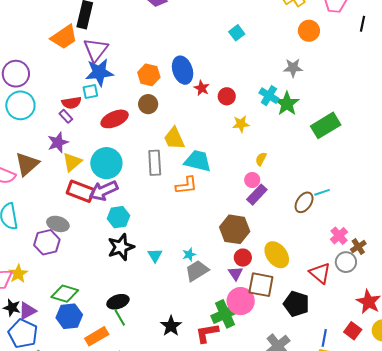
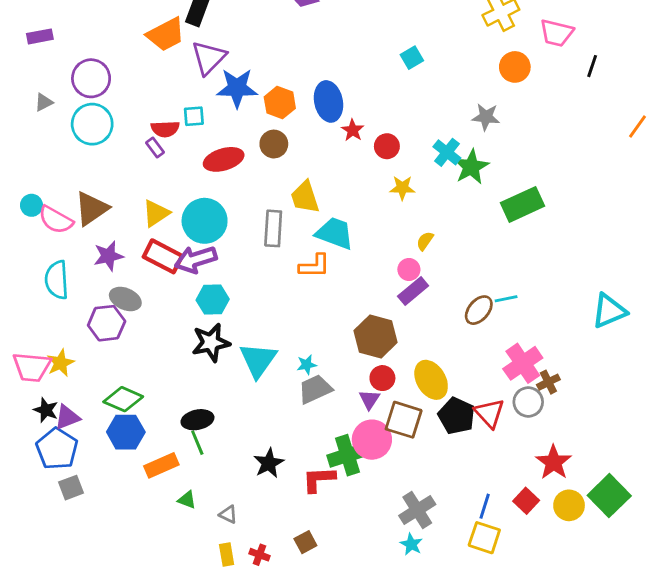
blue star: (99, 72) -> (237, 88), moved
purple star: (58, 142) -> (108, 256), moved
pink cross: (339, 236) -> (523, 363), size x1.5
cyan triangle: (155, 255) -> (258, 360), size x1.8
black pentagon: (296, 304) -> (457, 416), moved

